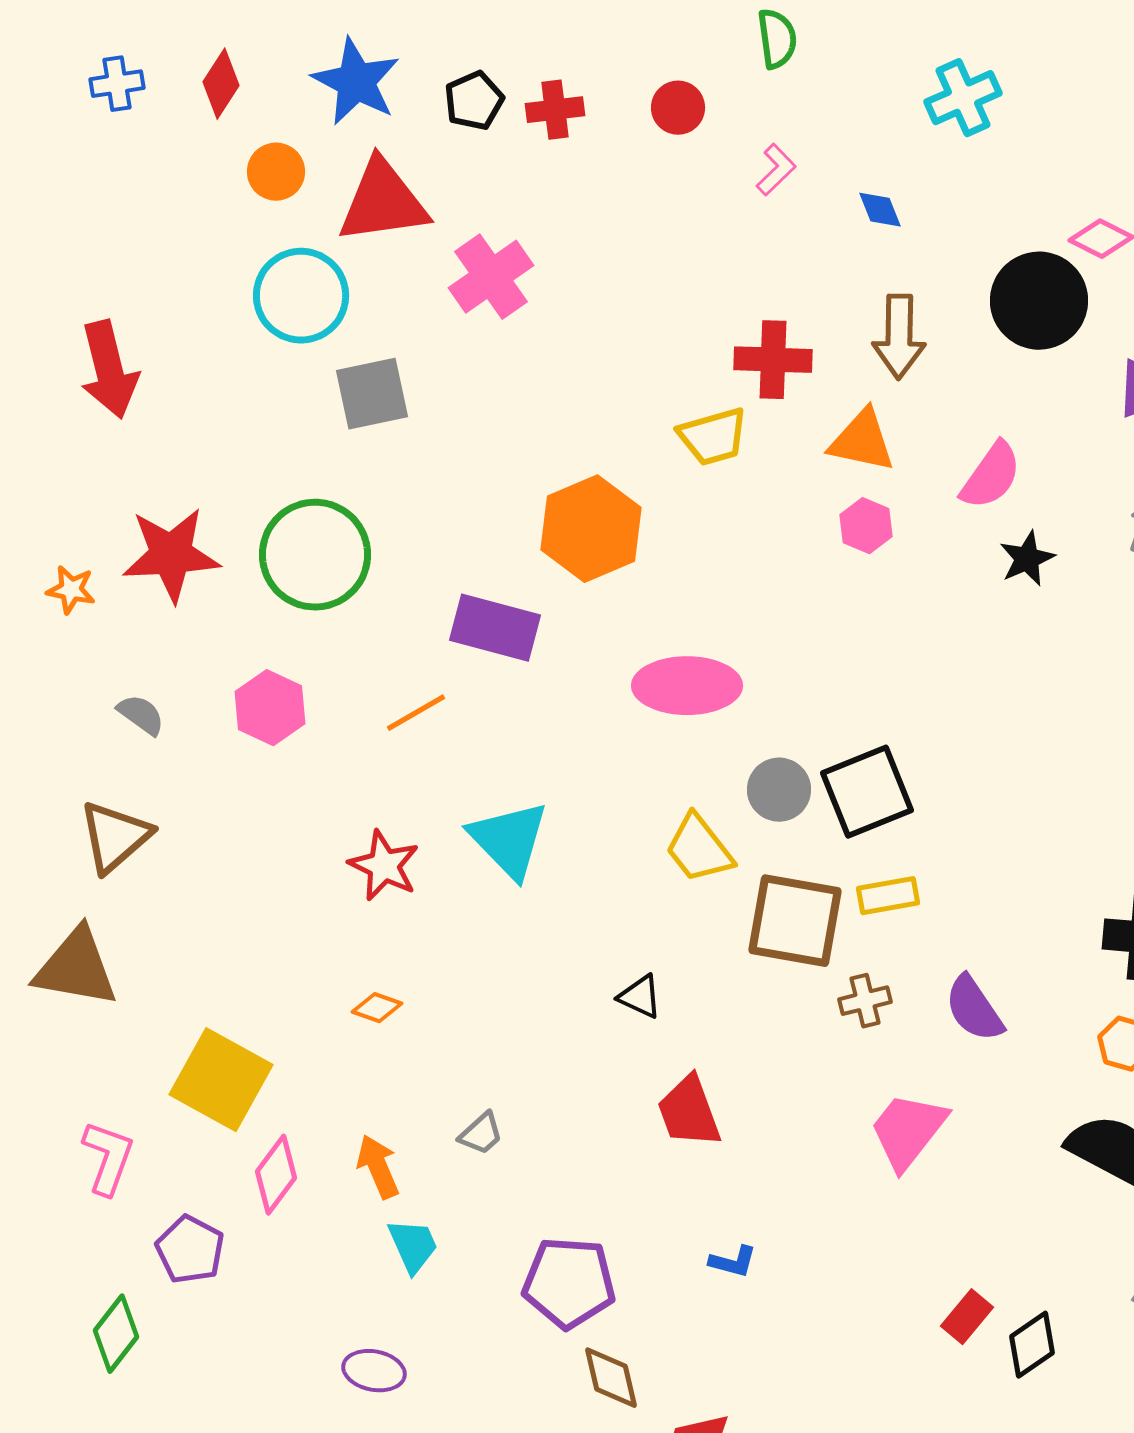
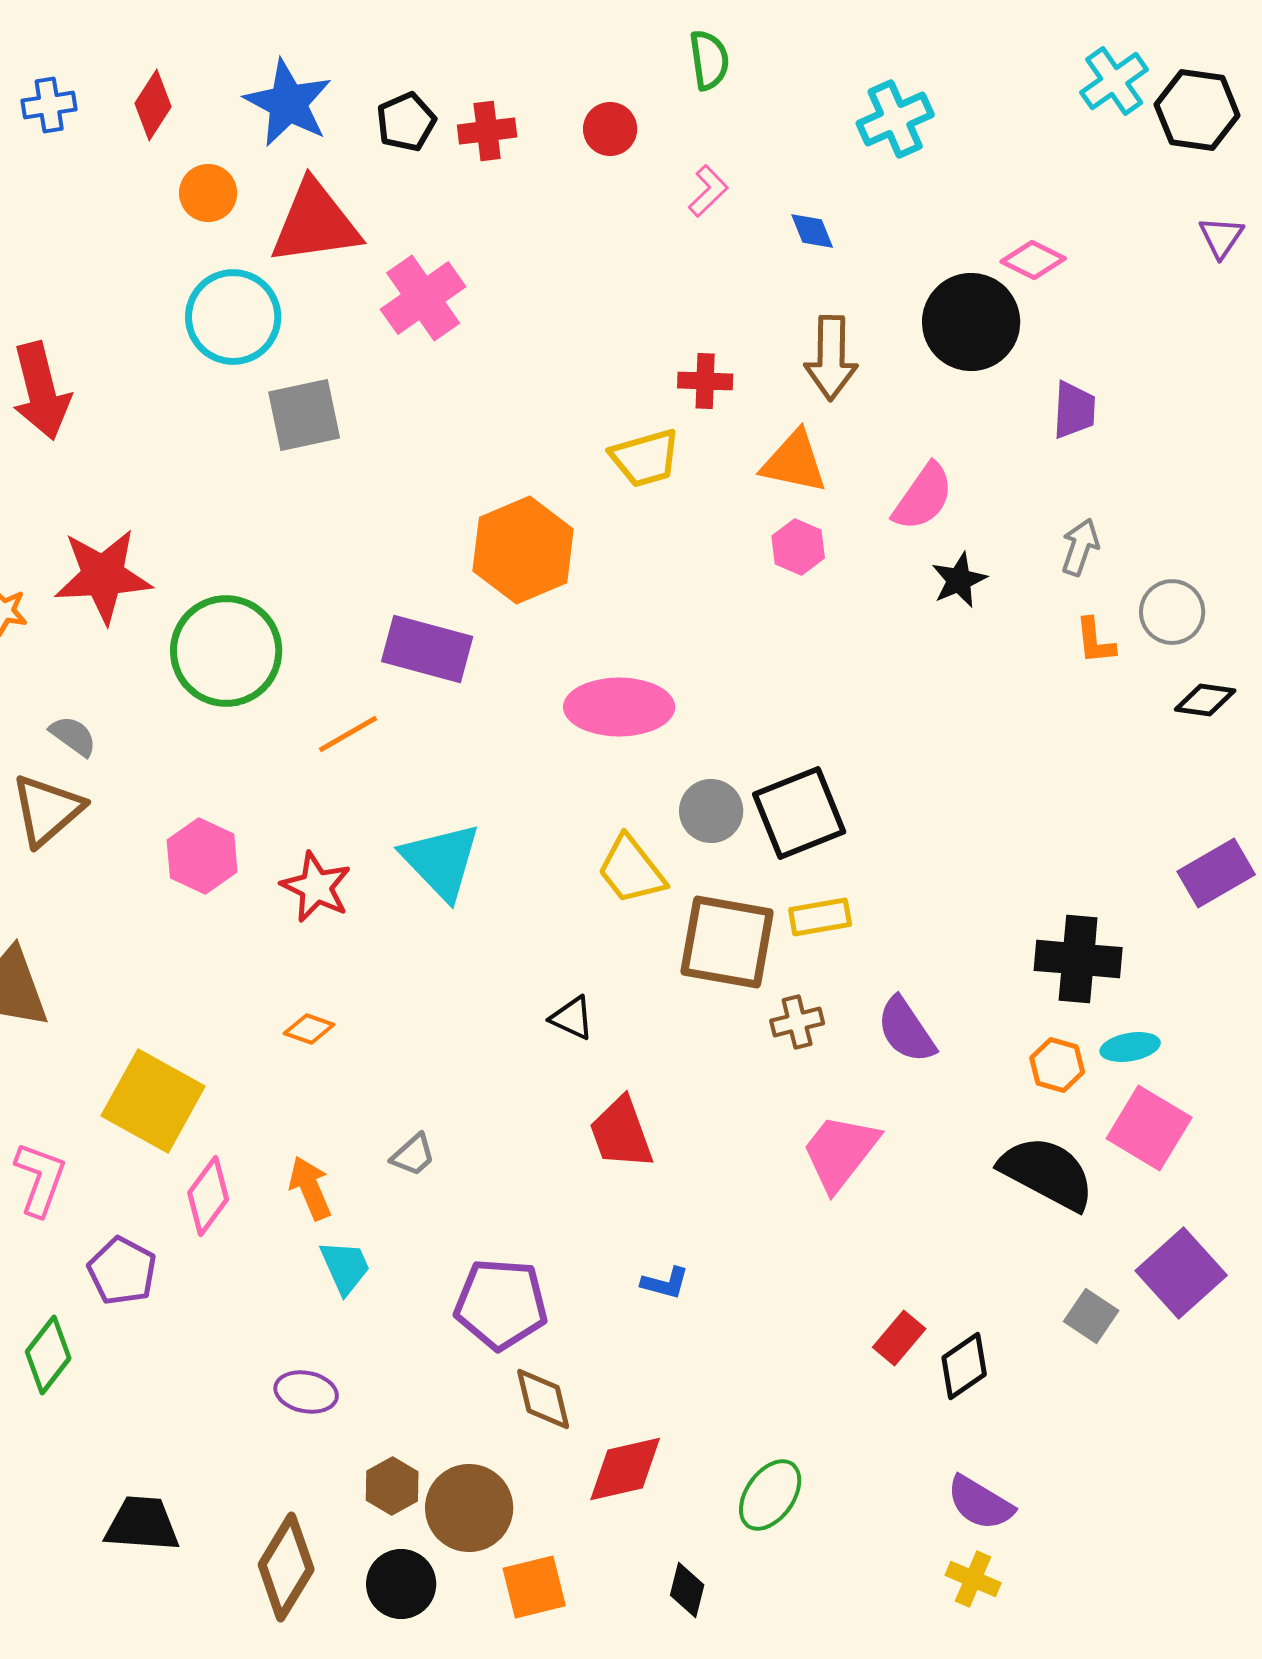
red cross: (773, 360) -> (705, 381), size x0.7
green circle: (315, 555) -> (226, 651), moved
pink hexagon: (270, 708) -> (202, 856), moved
brown triangle: (115, 837) -> (47, 810), moved

